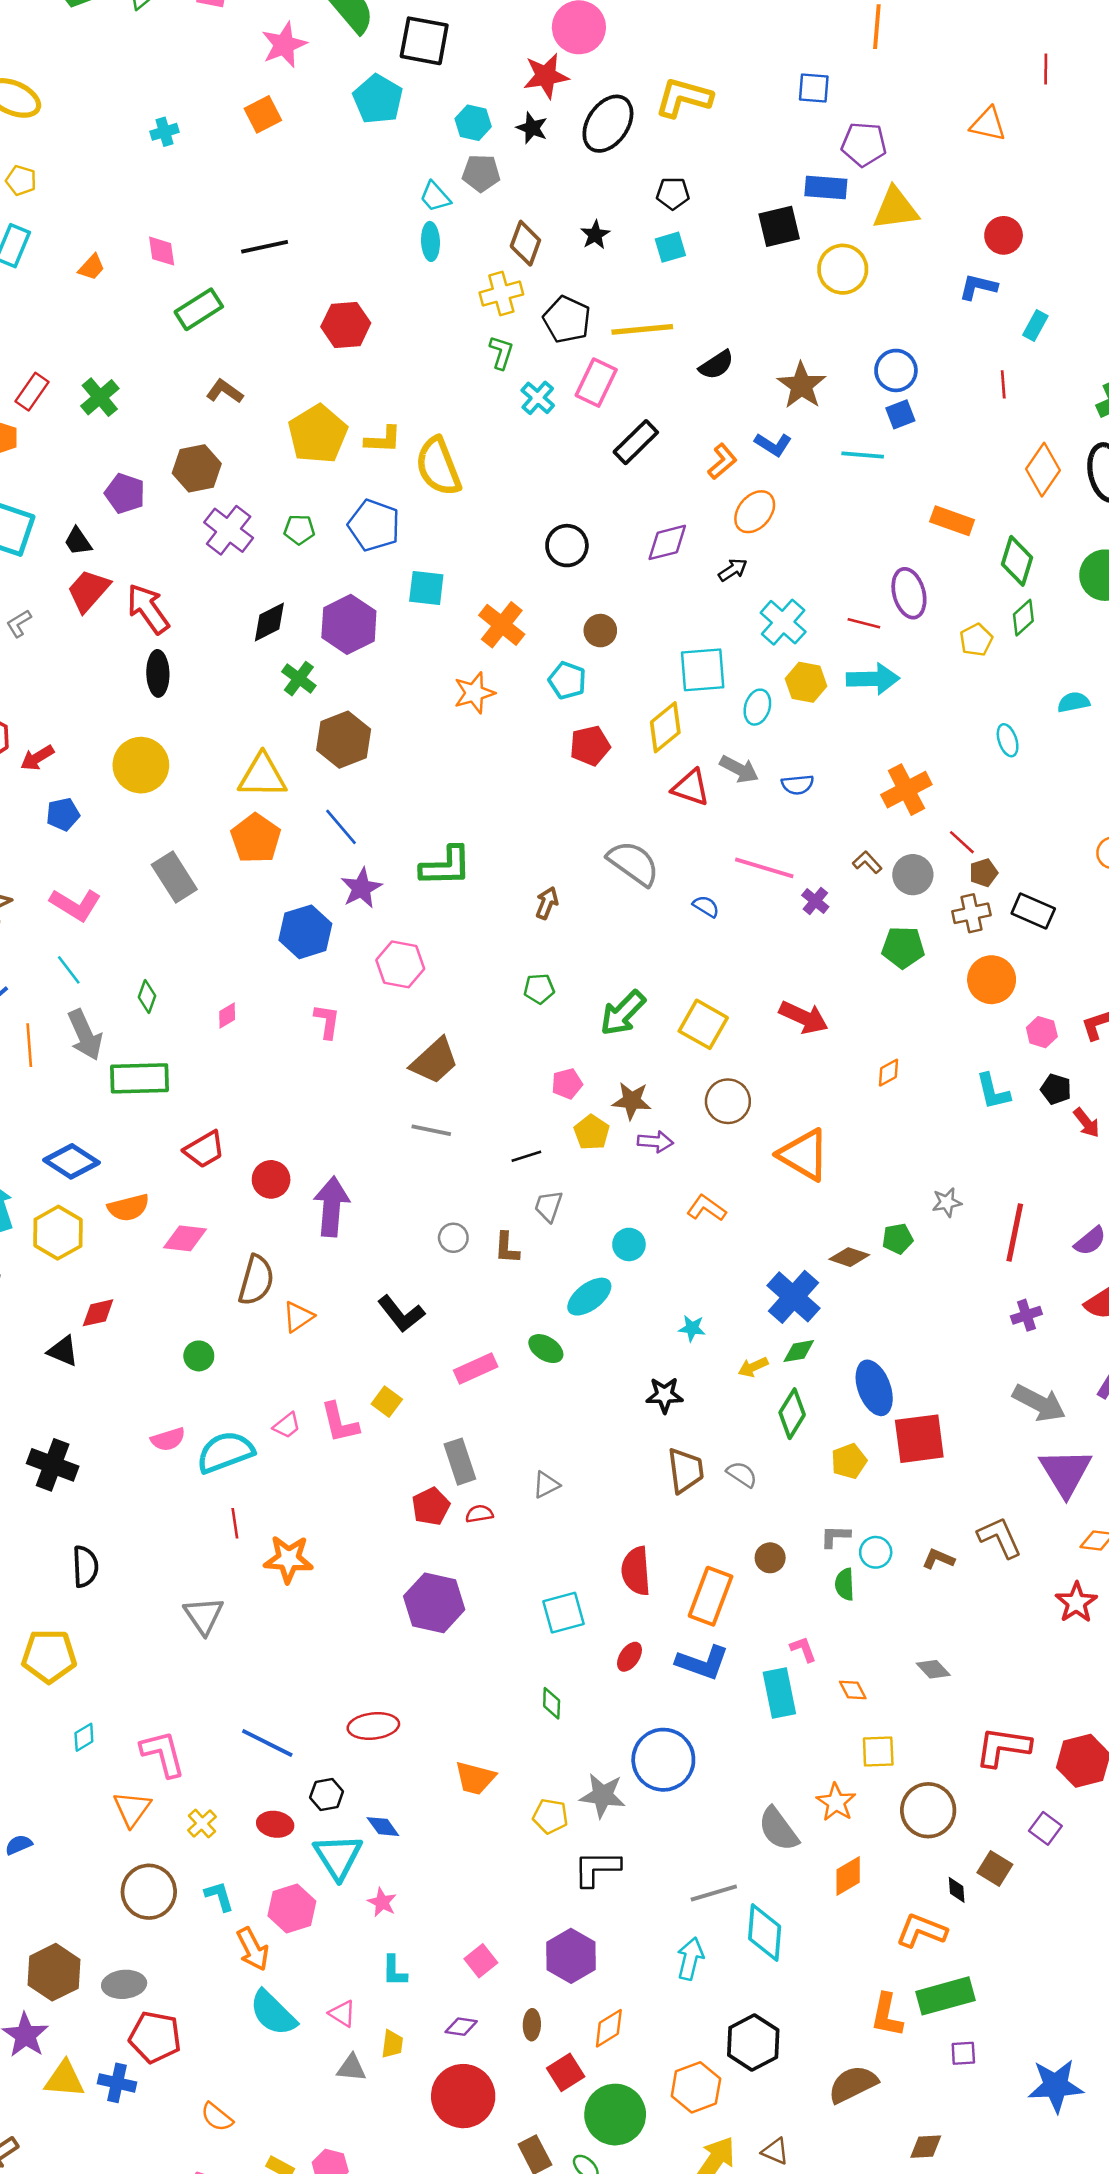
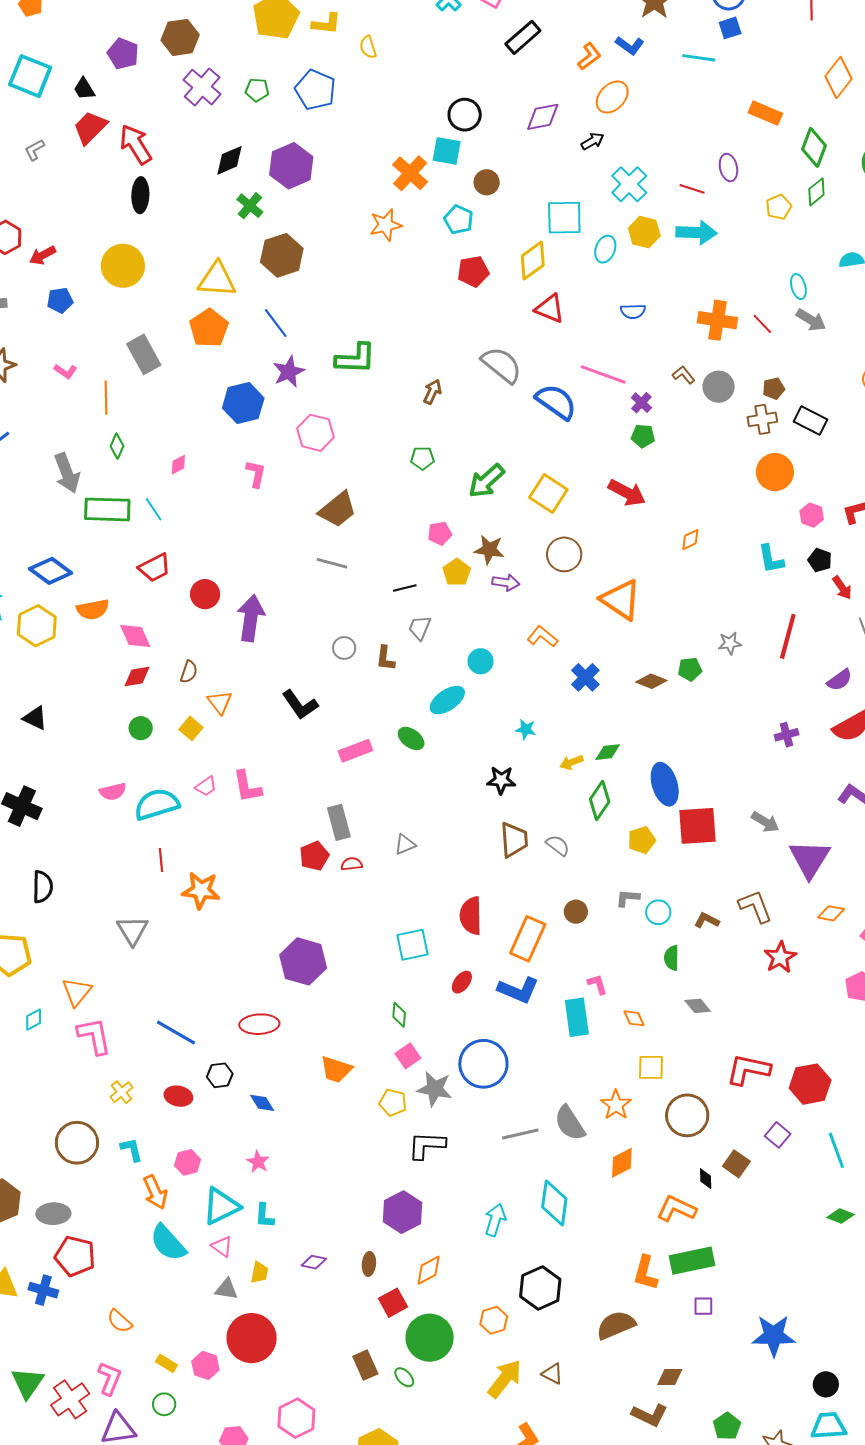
yellow semicircle: (438, 467) -> (368, 47), size x0.5
cyan square: (426, 588) -> (447, 151), moved
purple ellipse: (909, 593) -> (728, 168), size x0.7
gray arrow: (739, 769) -> (811, 320), moved
orange cross: (906, 790) -> (717, 320), turned 33
red line: (962, 842) -> (762, 324), moved
pink L-shape: (75, 905) -> (66, 371), size x0.6
blue semicircle: (706, 906) -> (556, 402), size x2.0
green pentagon: (903, 947) -> (643, 436), moved, size x0.7
cyan line: (69, 970) -> (154, 509), moved
orange line: (29, 1045) -> (106, 398), moved
red line: (1015, 1232) -> (788, 636), moved
pink diamond: (185, 1238) -> (135, 636), turned 56
brown semicircle: (256, 1280) -> (189, 672), size x0.6
blue cross: (794, 1297) -> (585, 677), moved, size x0.7
red diamond: (98, 1313) -> (137, 676), moved
orange triangle: (298, 1317) -> (220, 702), turned -36
yellow square: (387, 1402) -> (191, 728), moved
gray arrow: (1039, 1403) -> (765, 822), moved, size x0.7
green semicircle: (845, 1584) -> (672, 958), moved
purple hexagon: (434, 1603) -> (303, 961), moved
red star: (1076, 1603) -> (780, 957), moved
orange triangle: (132, 1809) -> (77, 992), moved
cyan triangle: (338, 1857) -> (221, 1206), moved, turned 33
gray line: (714, 1893) -> (520, 1134), moved
pink hexagon: (292, 1908) -> (188, 1162), size x0.7
pink square: (481, 1961) -> (408, 1056), moved
orange hexagon: (696, 2087) -> (494, 1320), size x0.7
red circle: (463, 2096) -> (252, 1338), moved

